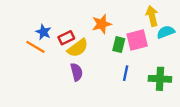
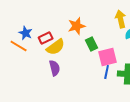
pink square: (137, 40) -> (108, 57), moved
green rectangle: (119, 45) -> (92, 44), turned -40
blue line: (126, 73) -> (107, 72), moved

